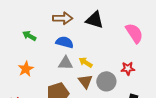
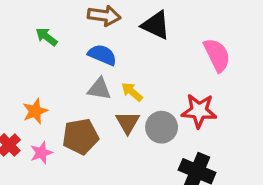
red star: (128, 68) -> (199, 111), size x1.5
orange star: (26, 69) -> (35, 111), moved

